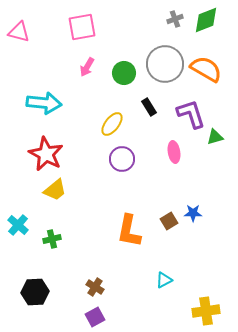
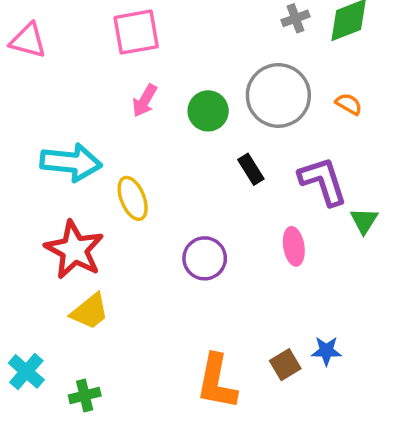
orange semicircle: (206, 69) -> (349, 104), size x0.5
yellow ellipse: (112, 124) -> (133, 198), moved, turned -60
green triangle: (215, 137) -> (364, 221), turned -42

